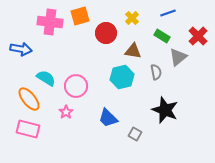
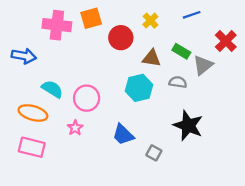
green rectangle: (162, 36) -> (181, 51), moved
gray semicircle: (156, 72) -> (178, 82), turned -70
orange ellipse: (29, 99) -> (33, 113), turned -35

